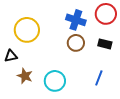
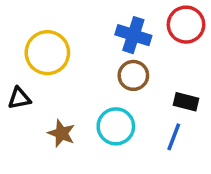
black rectangle: (105, 44) -> (186, 102), moved
brown star: (25, 76) -> (61, 133), moved
cyan circle: (55, 81) -> (116, 126), moved

